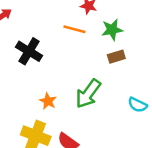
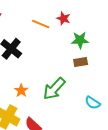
orange line: (74, 29) -> (41, 24), moved

